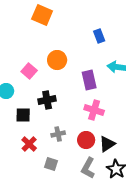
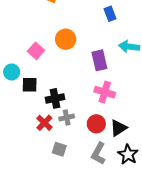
black cross: (47, 100) -> (55, 98), moved
black square: (23, 115) -> (30, 85), moved
red cross: (29, 144) -> (44, 123), moved

